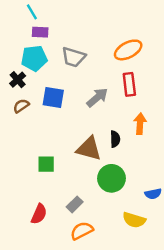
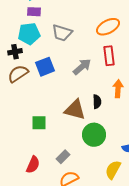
black cross: (18, 80) -> (15, 52), turned 32
blue square: (53, 97) -> (45, 67), turned -30
brown semicircle: (21, 106) -> (18, 74), size x1.5
yellow semicircle: (134, 220) -> (113, 170), turned 102

